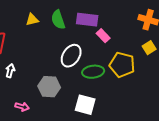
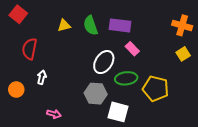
pink rectangle: (103, 36) -> (132, 49), moved
yellow pentagon: (122, 65) -> (156, 89), moved
gray hexagon: (49, 87) -> (96, 94), moved

